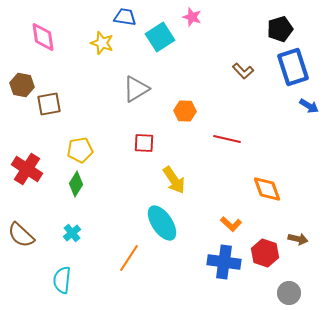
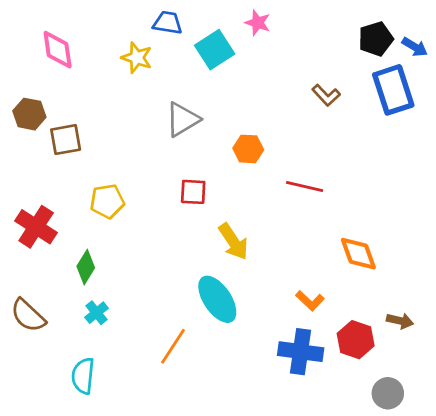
blue arrow: (309, 106) -> (415, 47), moved
green diamond: (76, 184) -> (86, 267), moved

